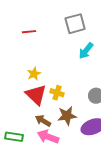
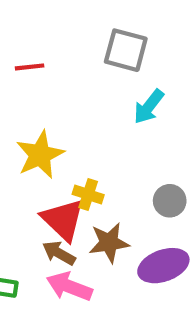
gray square: (75, 24) -> (126, 50), turned 30
yellow star: (34, 74) -> (40, 155), size x1.6
red triangle: (36, 95) -> (63, 220), moved

